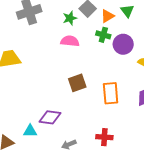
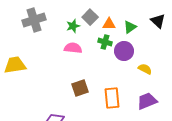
green triangle: (127, 11) -> (130, 27), moved, turned 32
orange triangle: (107, 16) -> (109, 24), turned 32

